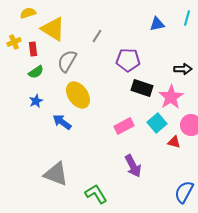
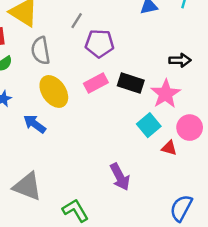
purple pentagon: (128, 60) -> (99, 43), moved
gray semicircle: (67, 61) -> (41, 51), turned -40
pink rectangle: (124, 126) -> (96, 83), moved

